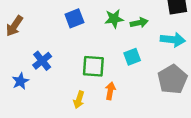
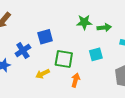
blue square: (74, 18) -> (45, 37), moved
yellow arrow: (79, 100) -> (43, 74), moved, turned 40

